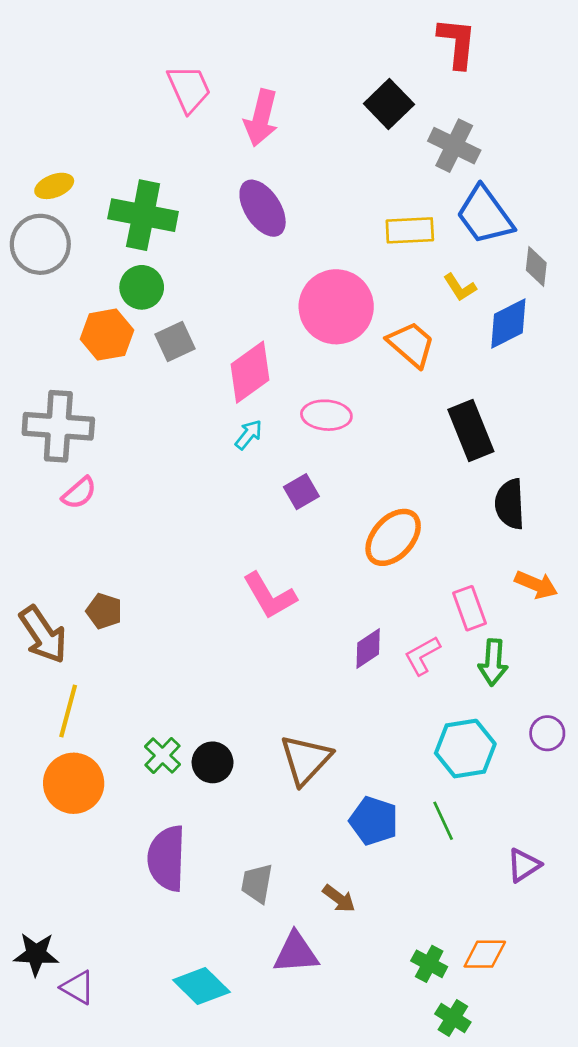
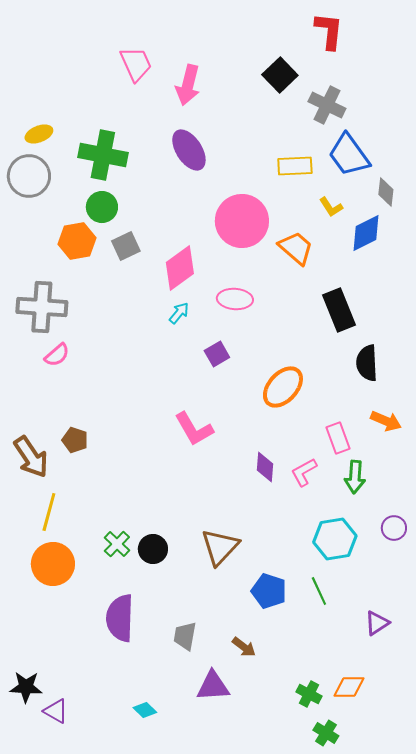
purple diamond: (368, 649) -> (265, 467), turned -52
cyan diamond: (201, 986) -> (145, 710), size x0.6

